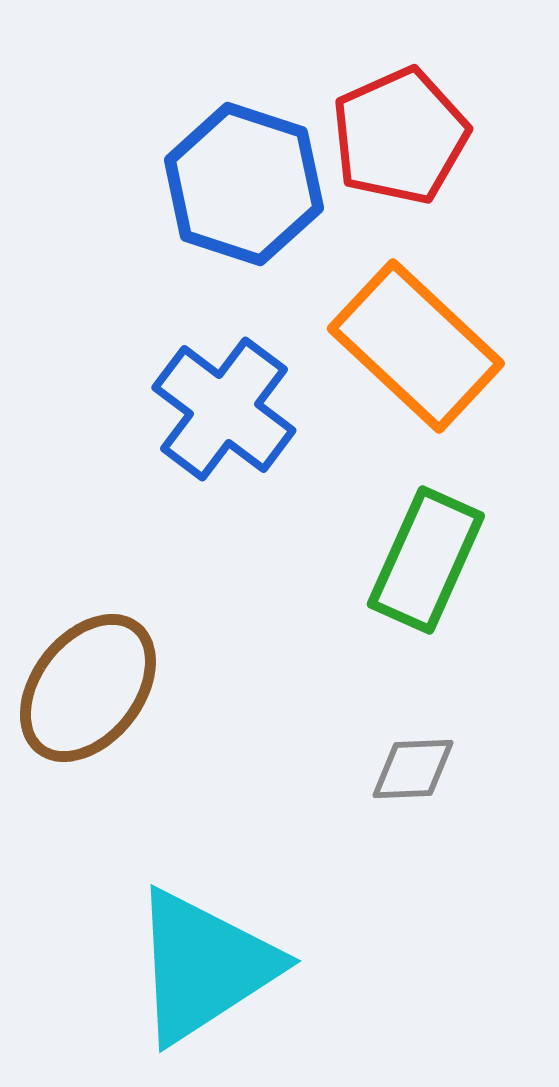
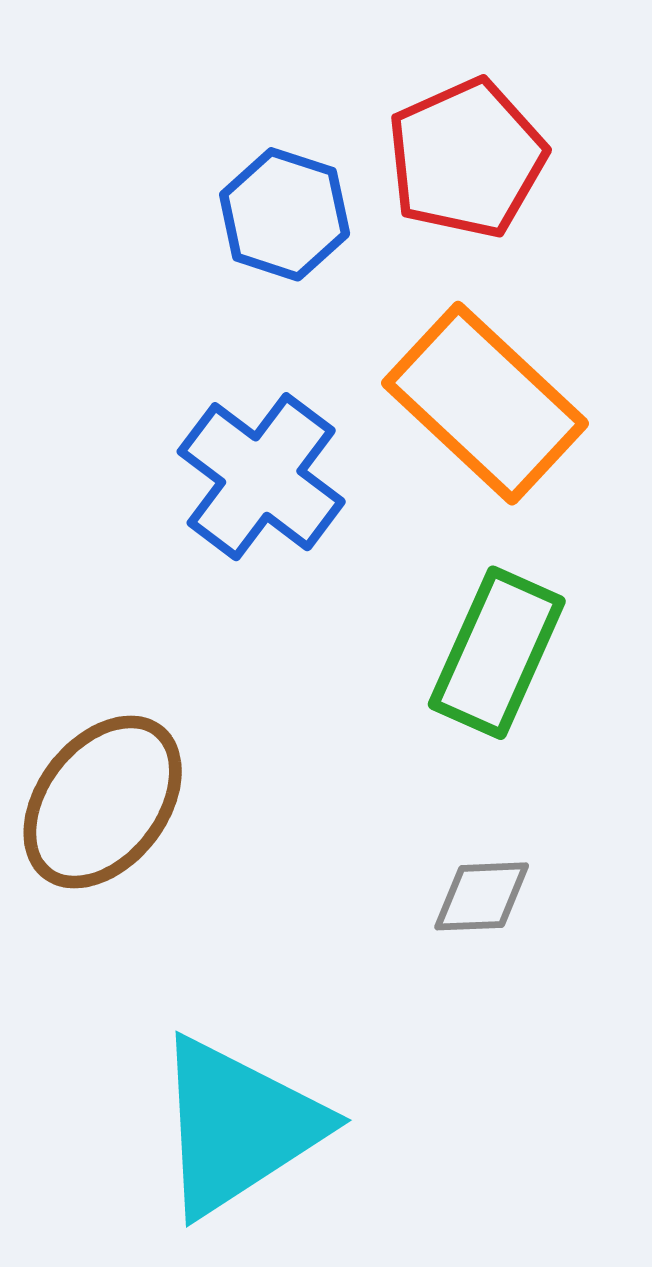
blue hexagon: (244, 184) -> (285, 214), size x0.7

